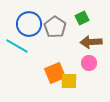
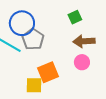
gray pentagon: (55, 27) -> (33, 39), moved
yellow square: (69, 81) -> (34, 85), moved

